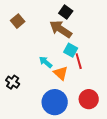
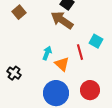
cyan square: (71, 50) -> (96, 41), moved
cyan arrow: (46, 62) -> (47, 53), turned 72

